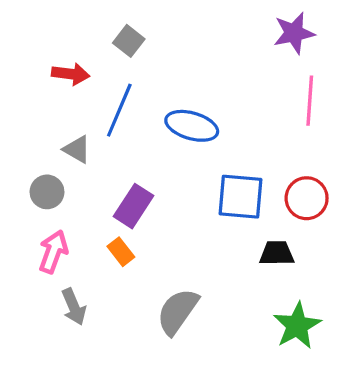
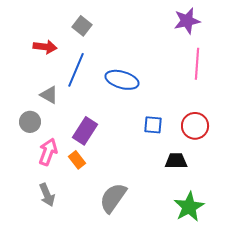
blue square: (240, 197) -> (153, 125), size x0.6
pink arrow: (53, 252) -> (48, 152), moved

